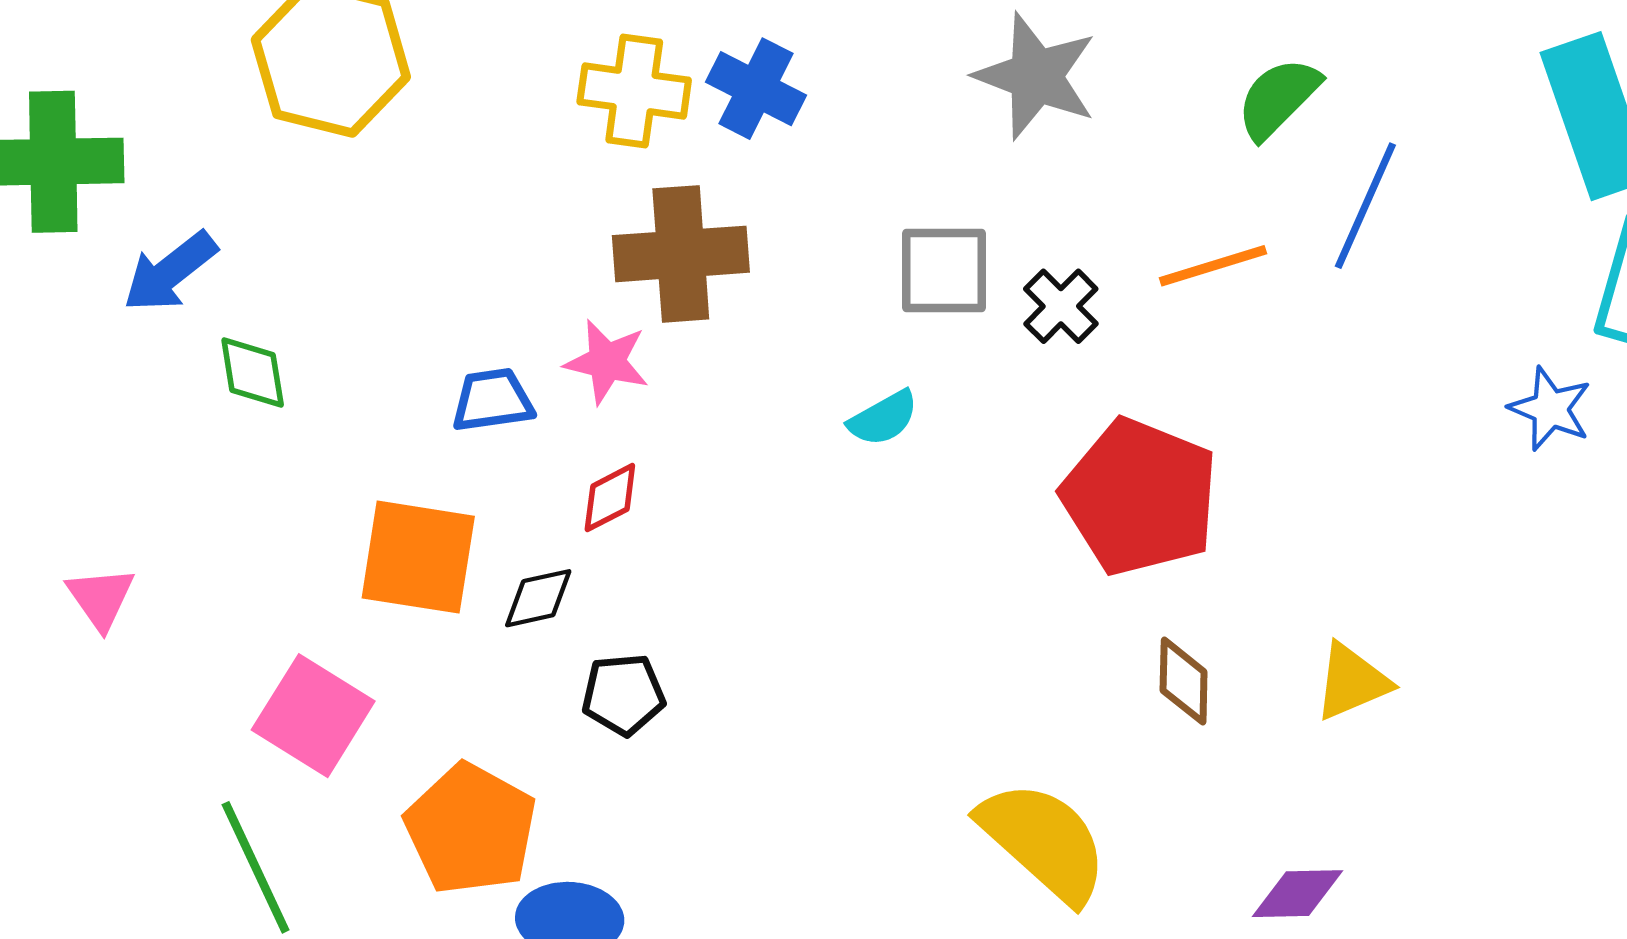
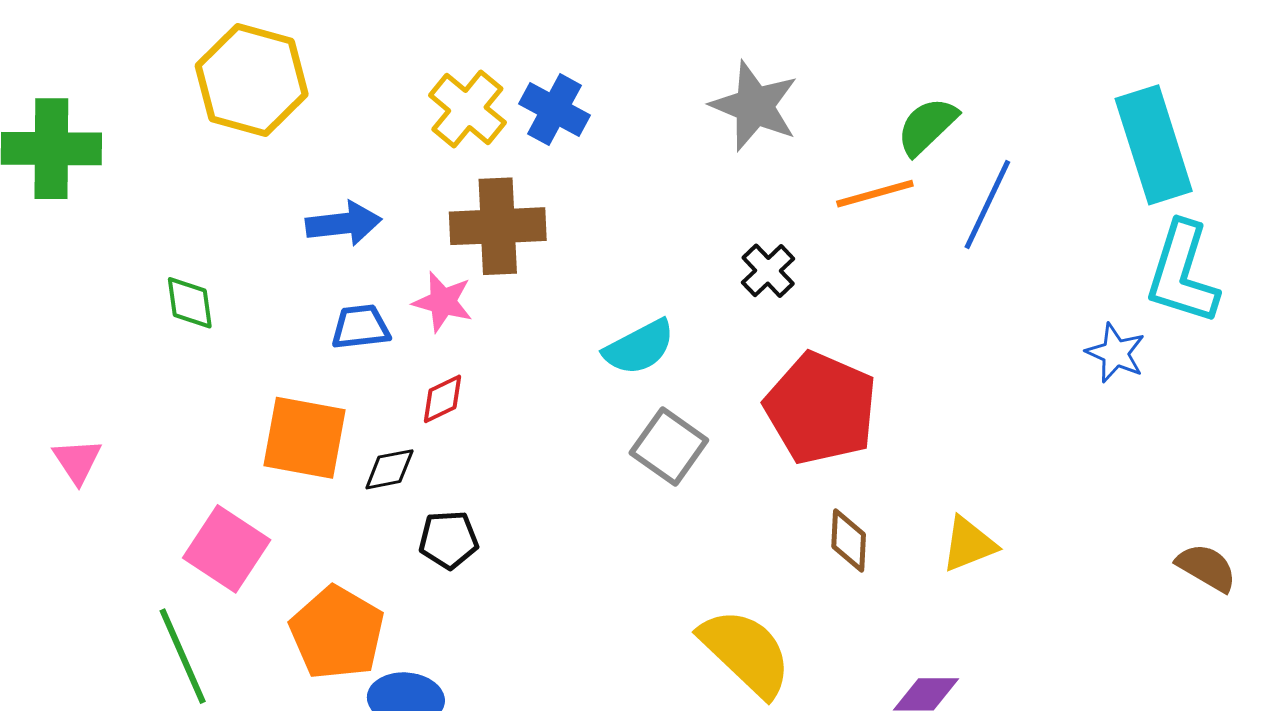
yellow cross: (634, 91) -> (467, 109), turned 30
orange line: (1213, 266) -> (875, 194), moved
gray square: (944, 271) -> (669, 446), moved, turned 34
blue arrow: (170, 272) -> (344, 223), moved, turned -150
cyan semicircle: (883, 418) -> (639, 347), size x1.4

